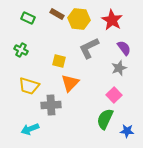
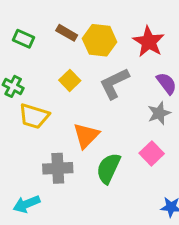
yellow square: (59, 61) -> (70, 80), moved, turned 32
yellow trapezoid: (29, 86) -> (34, 116), moved
green semicircle: (105, 119) -> (108, 168), moved

